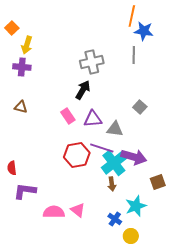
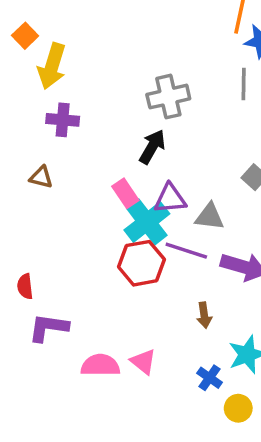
yellow arrow: (27, 45) -> (52, 66), size x1.4
purple cross: (22, 67) -> (63, 120), moved
cyan cross: (114, 163) -> (147, 222), moved

